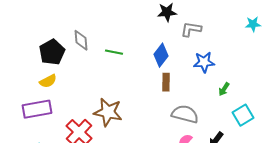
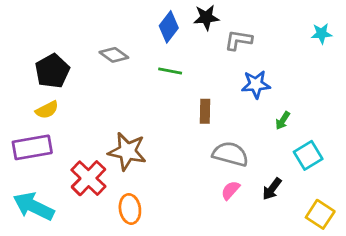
gray diamond: (81, 40) -> (114, 55), moved, turned -50
green line: (114, 52) -> (170, 71), moved
blue diamond: (161, 55) -> (169, 27), moved

